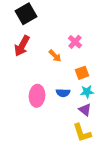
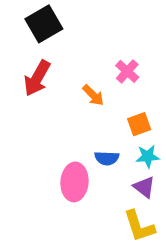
pink ellipse: (37, 96) -> (74, 182), moved

